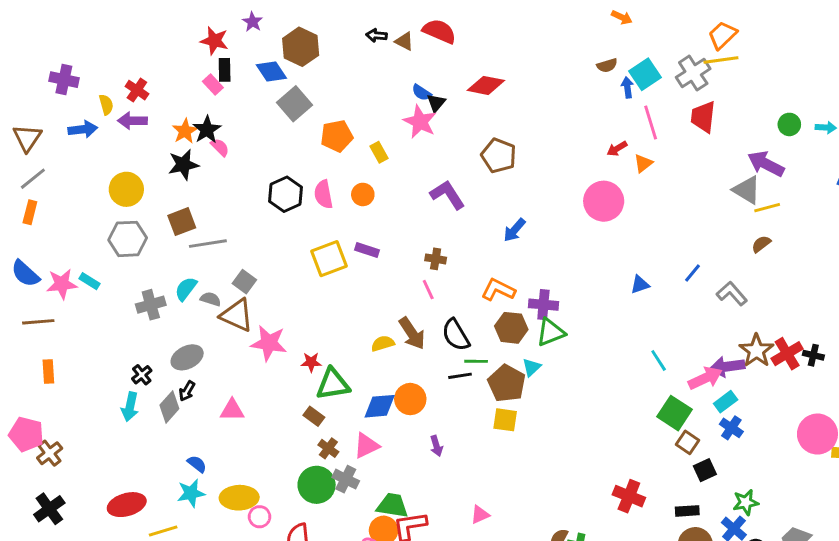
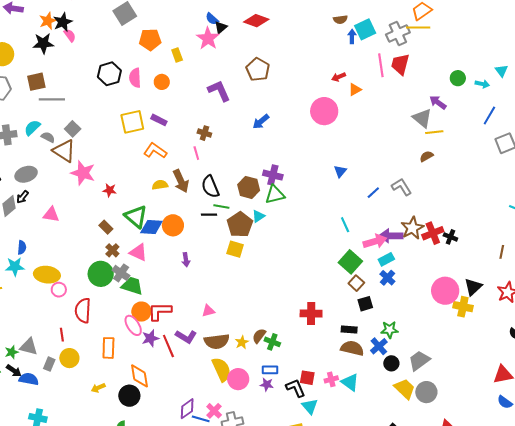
pink line: (651, 122) -> (381, 65), moved
purple arrow: (766, 164) -> (438, 102), size x0.7
blue line: (692, 273) -> (373, 193), moved
blue triangle: (640, 284) -> (340, 171), turned -40
orange L-shape: (498, 290) -> (155, 151), moved
green triangle: (333, 384) -> (136, 217), moved, turned 40
pink triangle: (366, 446) -> (138, 252), turned 42
blue semicircle: (197, 464) -> (22, 247), turned 48
red cross: (629, 496) -> (311, 313), turned -30
green trapezoid: (392, 506) -> (132, 286), moved

